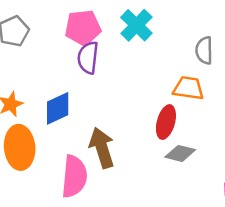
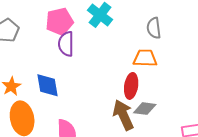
blue diamond: (58, 108) -> (48, 85), turned -68
brown arrow: (102, 148) -> (123, 115), moved

